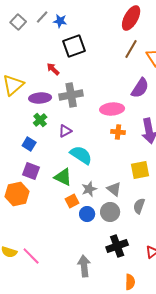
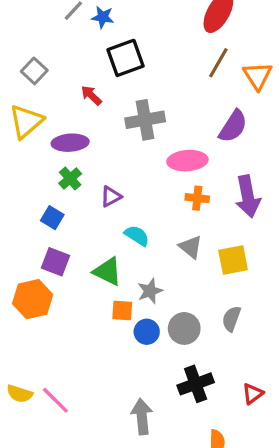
gray square: (18, 22) -> (34, 71), moved
gray cross: (71, 95) -> (145, 120), moved
cyan semicircle: (81, 155) -> (137, 236), size x0.7
gray triangle: (114, 189) -> (191, 247), moved
orange square: (72, 201) -> (122, 311), turned 32

